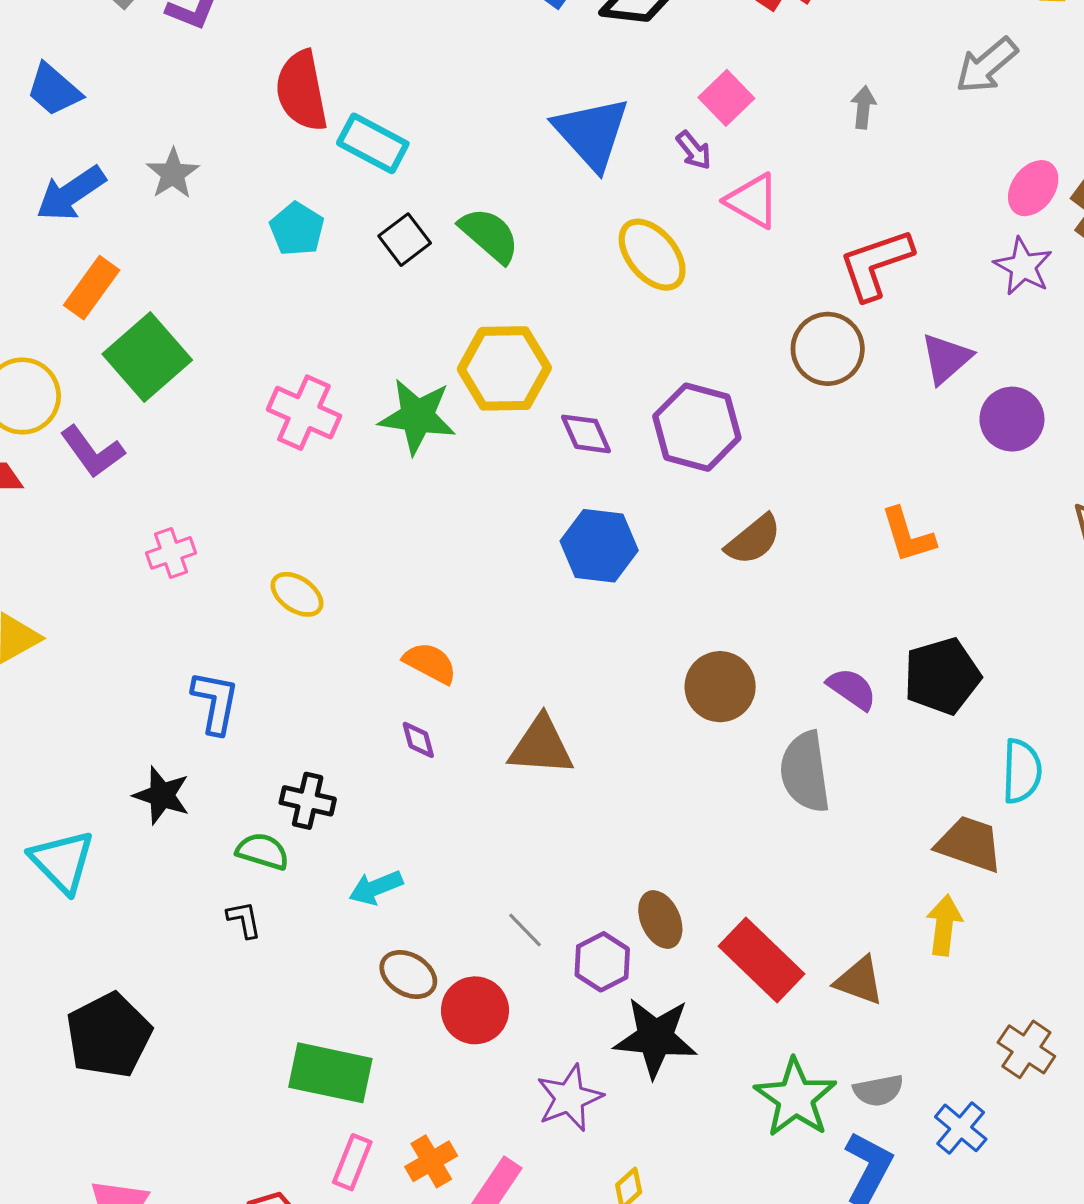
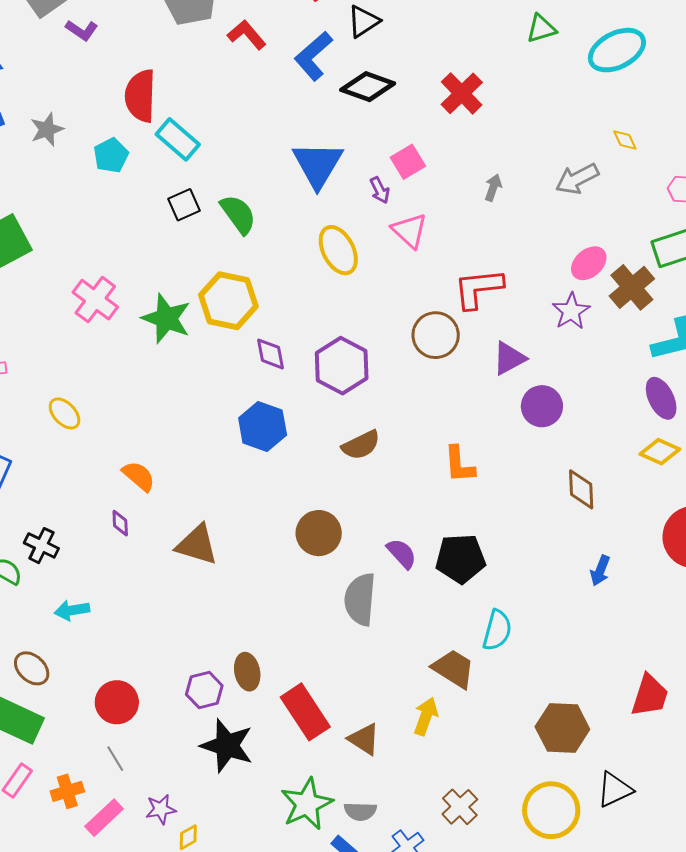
cyan pentagon: (297, 229) -> (111, 155), moved
gray line: (525, 930) -> (115, 759), moved
brown ellipse: (408, 975) -> (32, 668), moved
purple star: (569, 1098) -> (161, 809), moved, size x0.7

